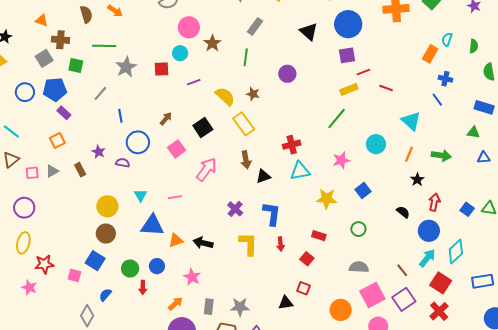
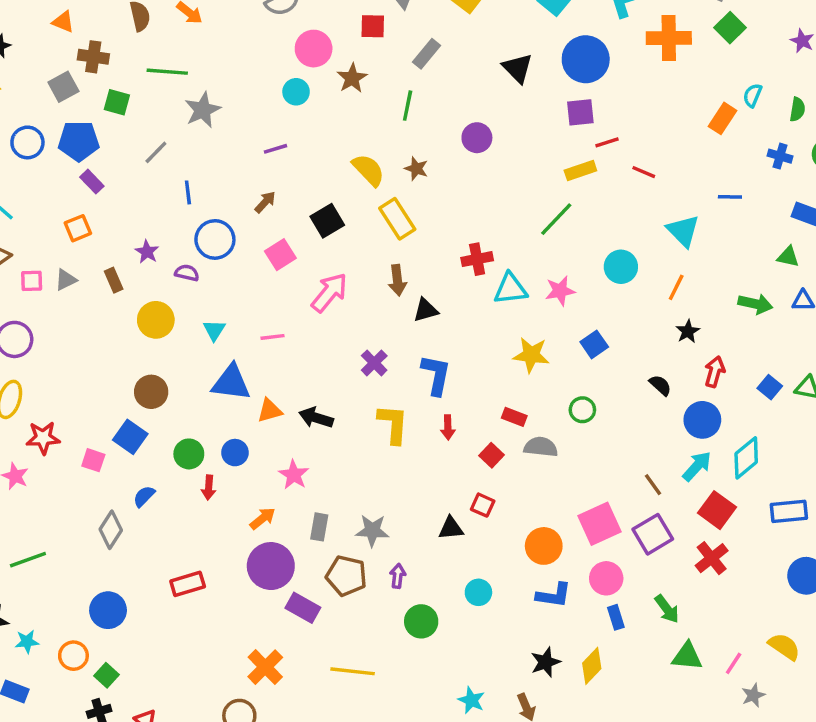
red square: (161, 69) -> (373, 26), moved
blue cross: (445, 79) -> (780, 156), moved
purple line: (194, 82) -> (276, 149), moved
blue line: (437, 100) -> (730, 197), turned -56
green arrow: (441, 155) -> (755, 304), moved
cyan triangle: (300, 171) -> (510, 289), moved
yellow circle: (107, 206) -> (156, 320), moved
gray semicircle: (359, 267) -> (541, 447), moved

